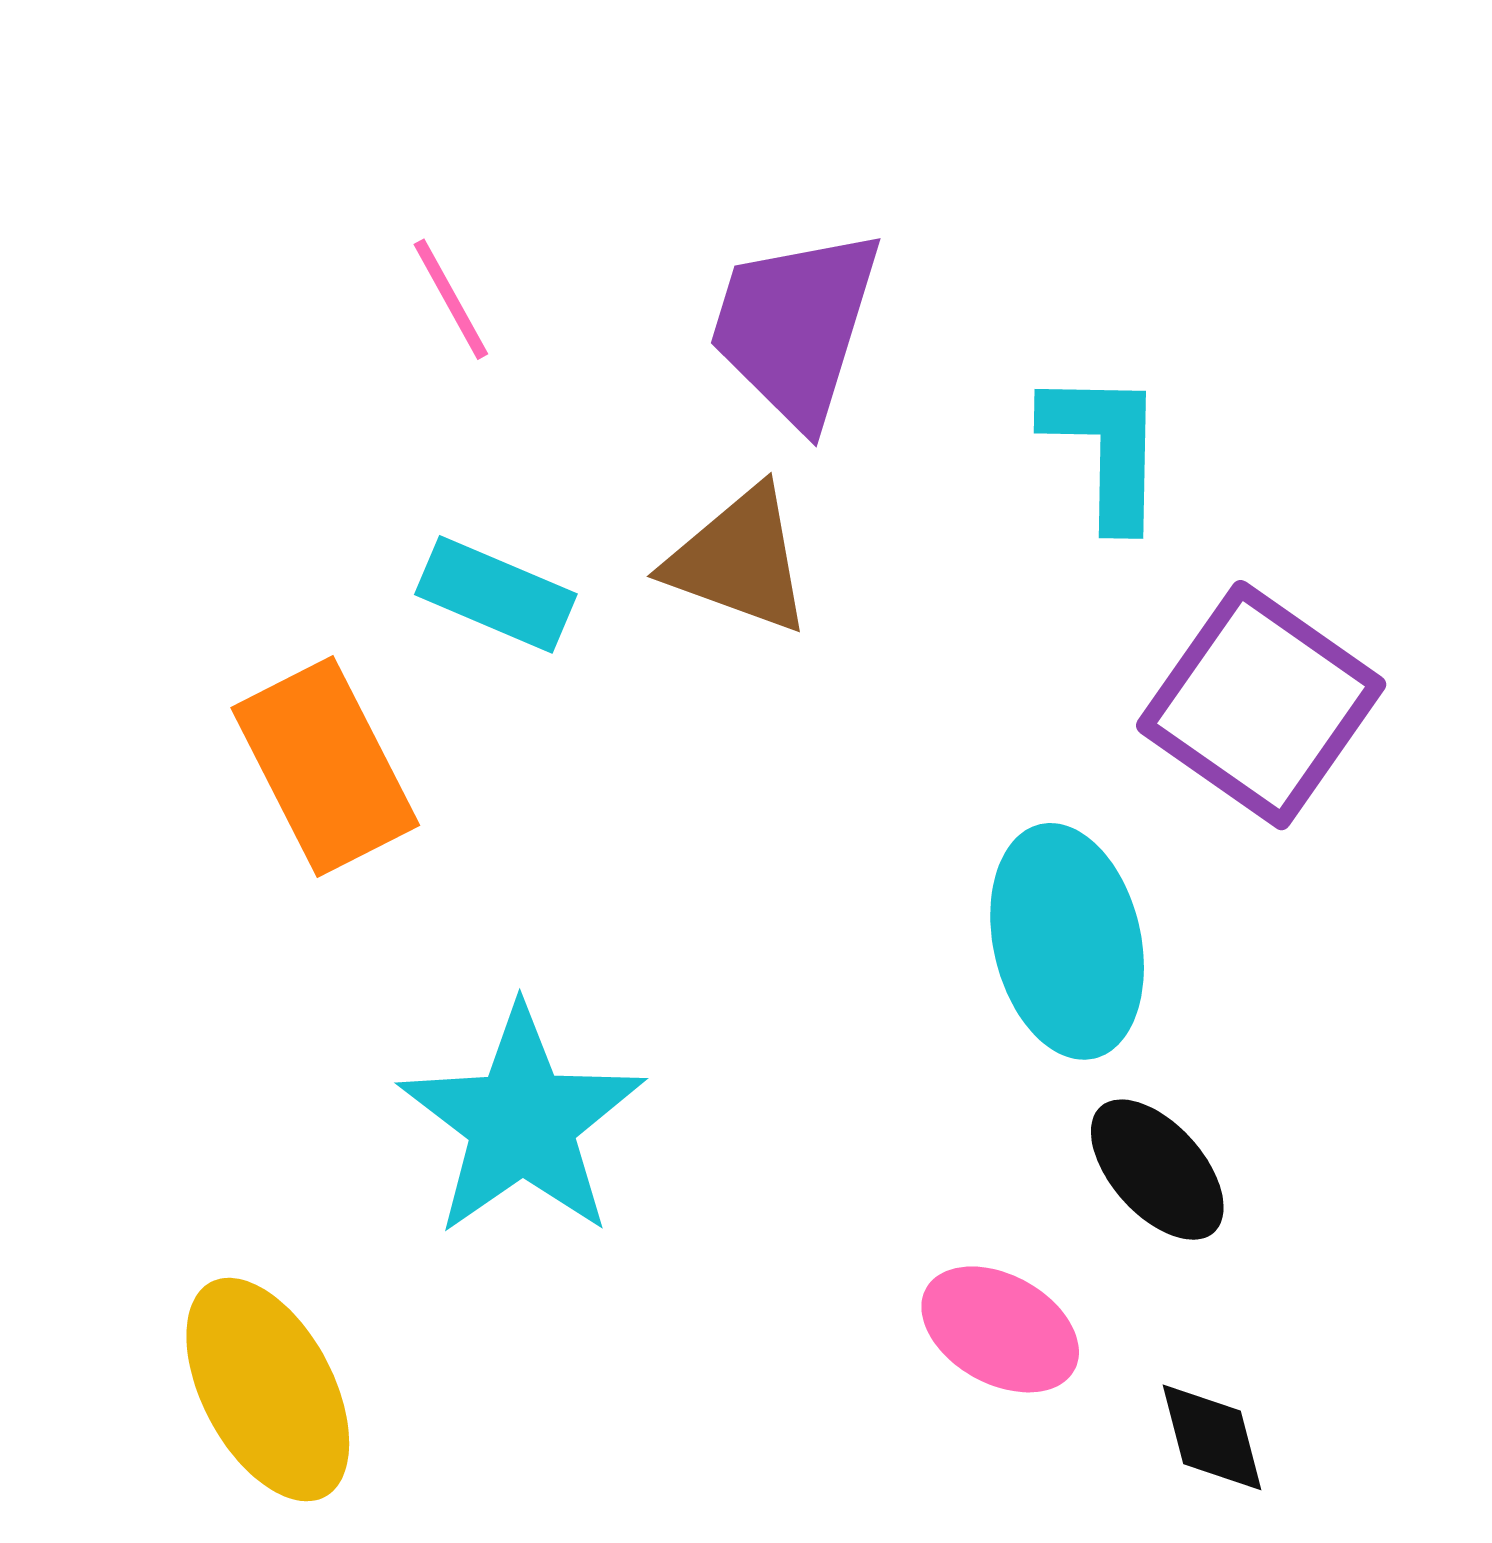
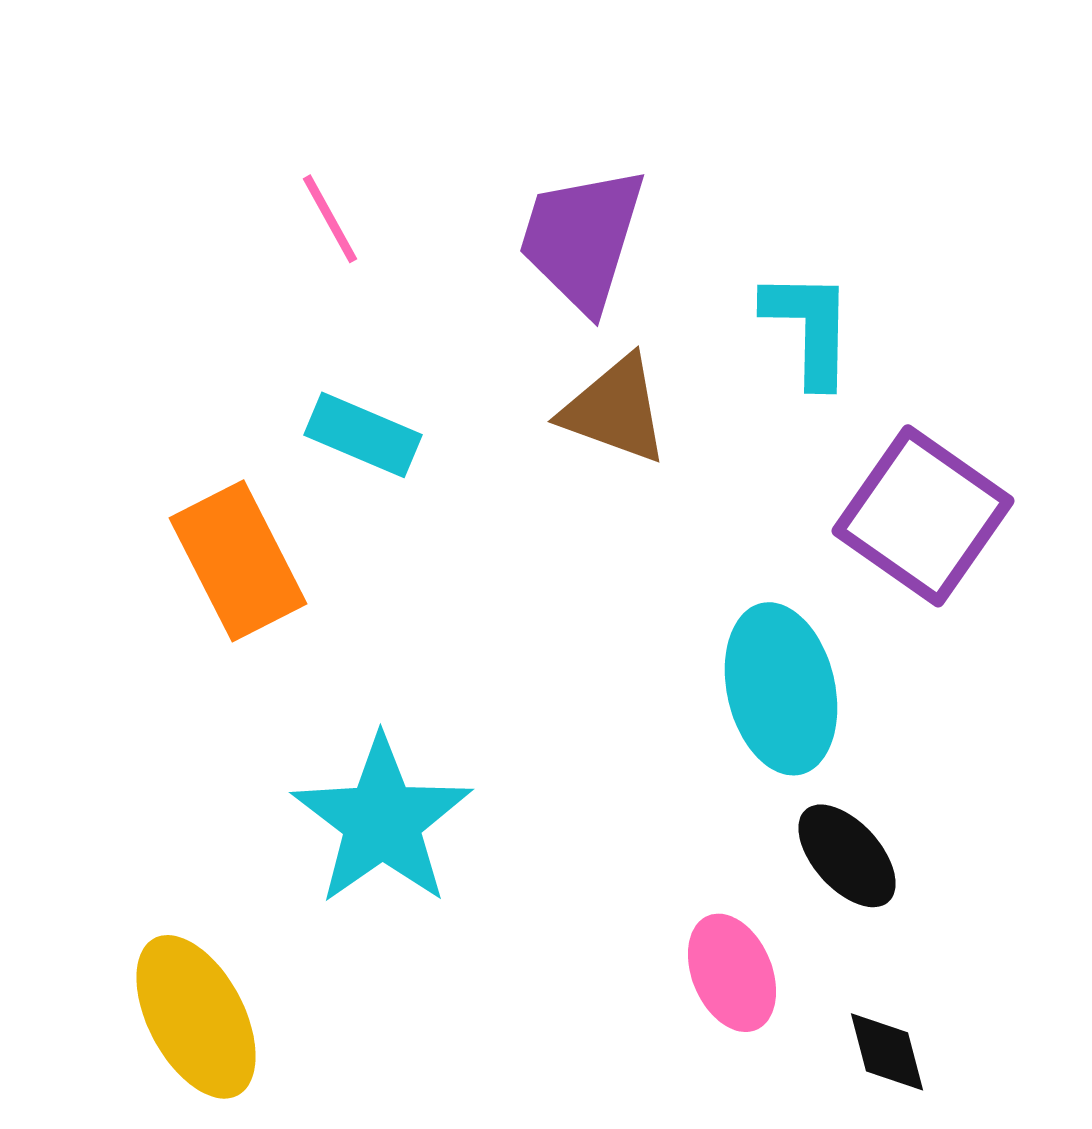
brown triangle: (739, 560) -> (615, 410), moved
pink ellipse: (1000, 1329) -> (732, 973), turned 38

